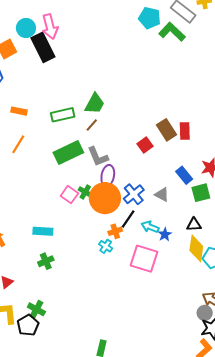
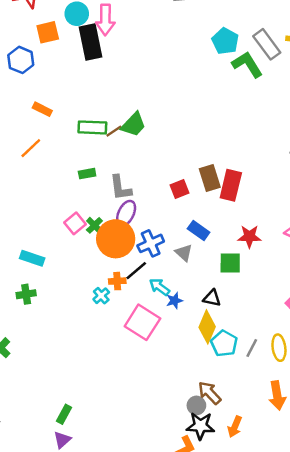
brown line: (92, 125) -> (114, 131), moved
red rectangle: (185, 131) -> (231, 185), size x1.4
green rectangle: (68, 152) -> (87, 174), size x0.5
blue rectangle: (184, 175) -> (199, 230), moved, turned -30

